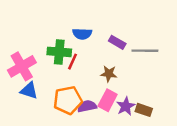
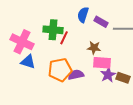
blue semicircle: (82, 34) -> (83, 15), moved, turned 105
pink cross: (22, 66) -> (22, 42), turned -35
pink rectangle: (108, 100) -> (102, 63), moved, turned 66

